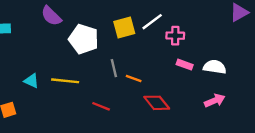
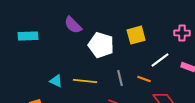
white line: (152, 22) -> (160, 60), moved
pink cross: (175, 36) -> (182, 33), moved
gray line: (114, 68) -> (120, 78), moved

